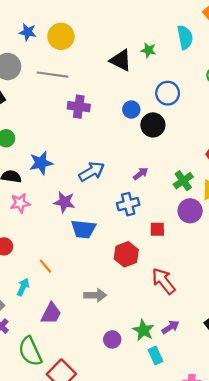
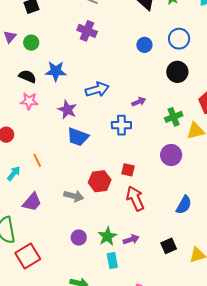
purple cross: (79, 107) -> (87, 31), moved
black circle: (153, 125) -> (177, 72), moved
purple circle: (190, 211) -> (171, 155), moved
red square: (157, 229) -> (128, 170), moved
red hexagon: (126, 254) -> (100, 181), moved

